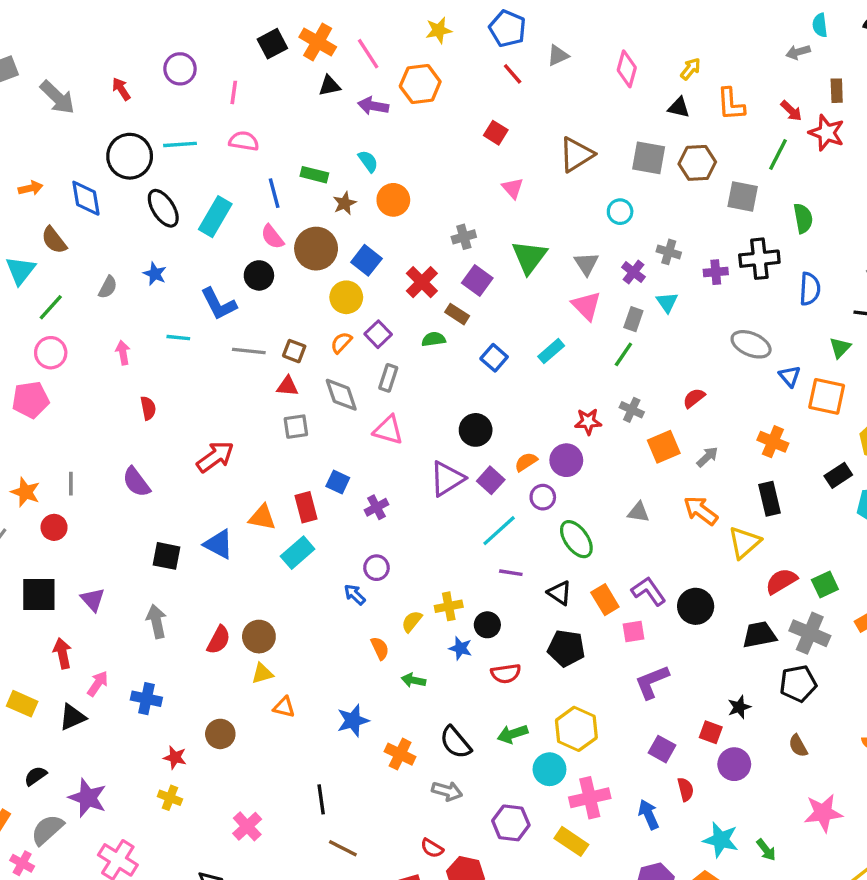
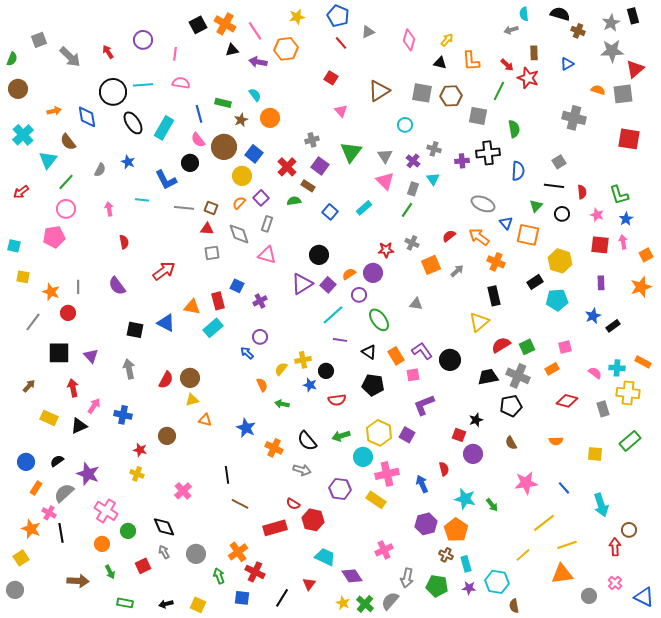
orange arrow: (701, 511) -> (479, 237), moved
blue star: (353, 721) -> (246, 428), turned -30
purple square: (662, 749) -> (407, 435), moved

